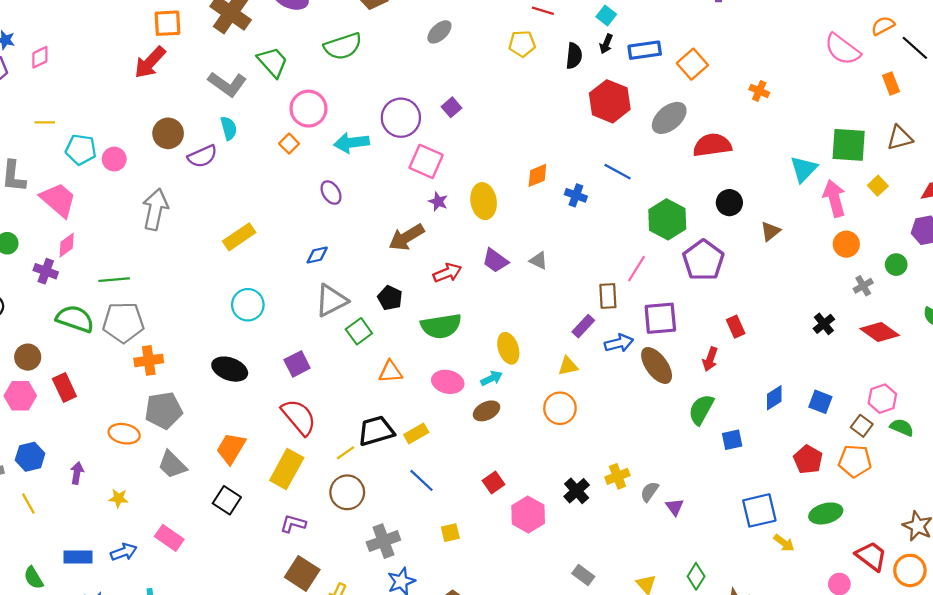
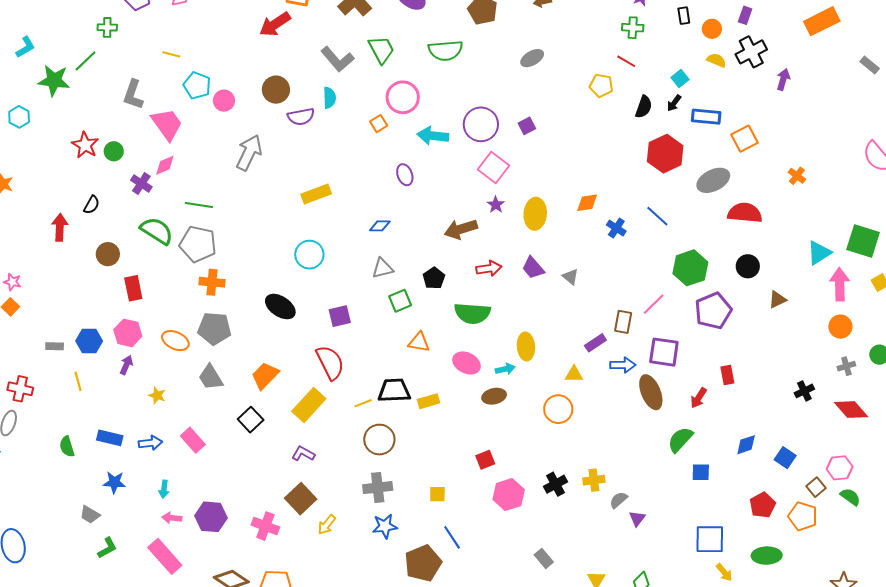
gray triangle: (331, 300) -> (383, 268), size x0.7
pink hexagon: (20, 396) -> (128, 333), moved
blue line: (421, 480) -> (452, 537), moved
brown circle: (347, 492) -> (379, 440), moved

